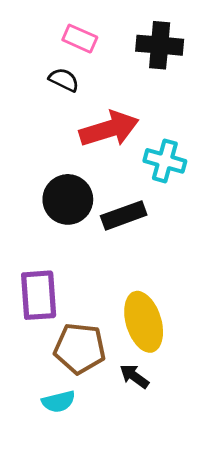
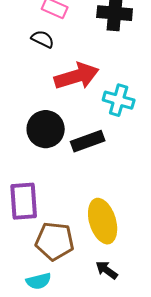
black arrow: (134, 376) -> (107, 270), moved

